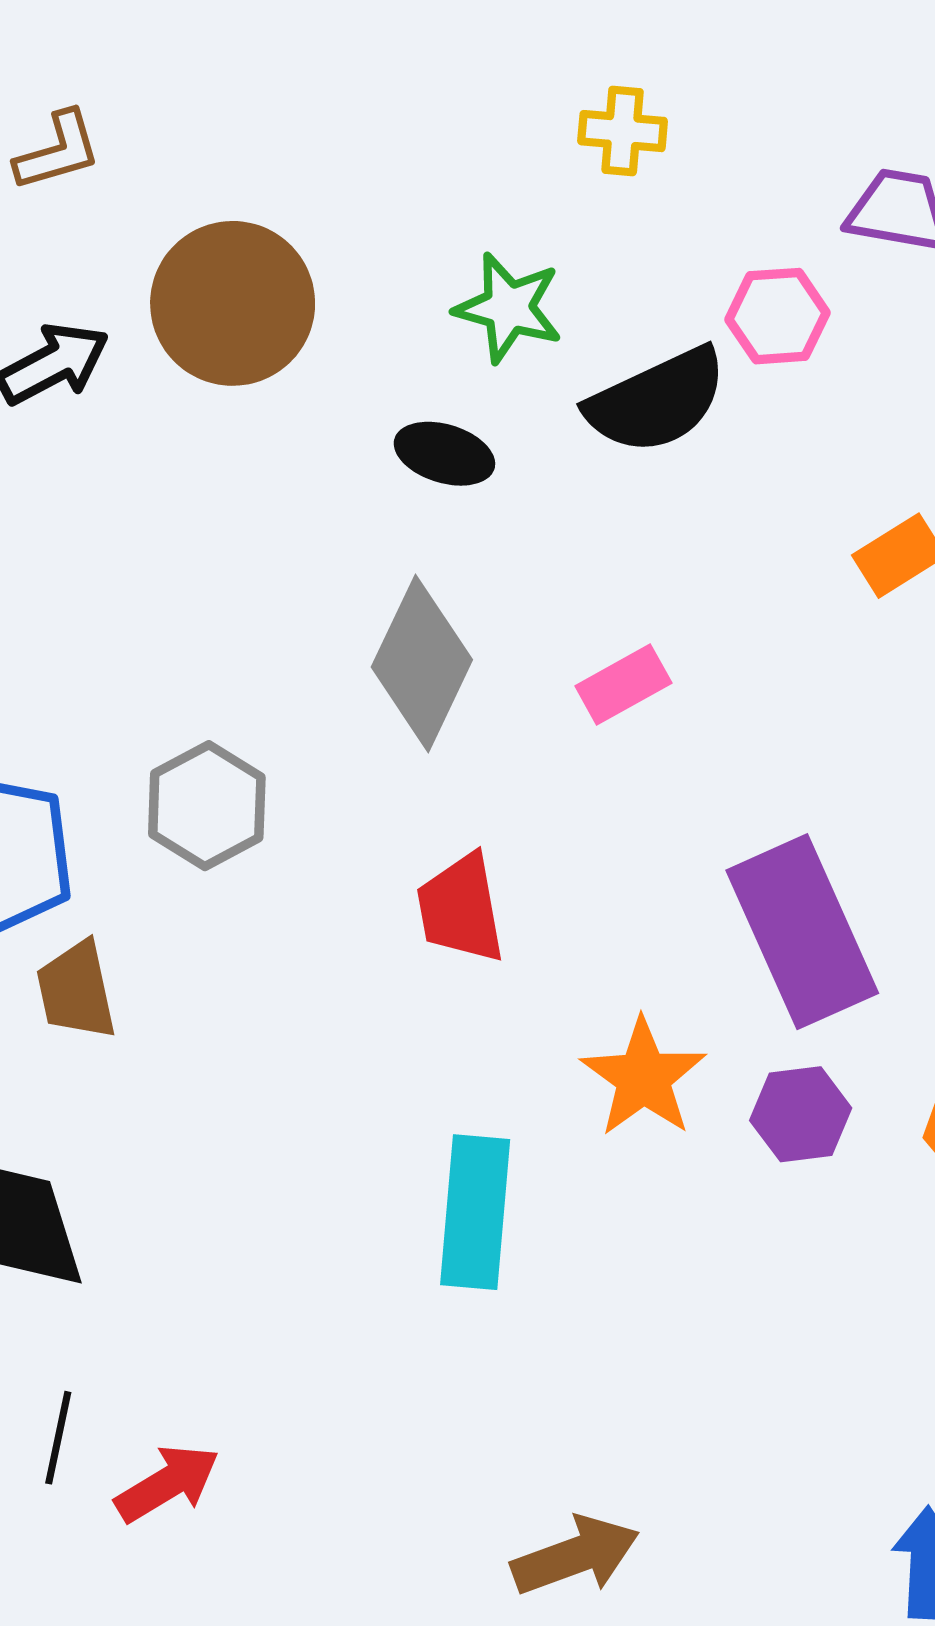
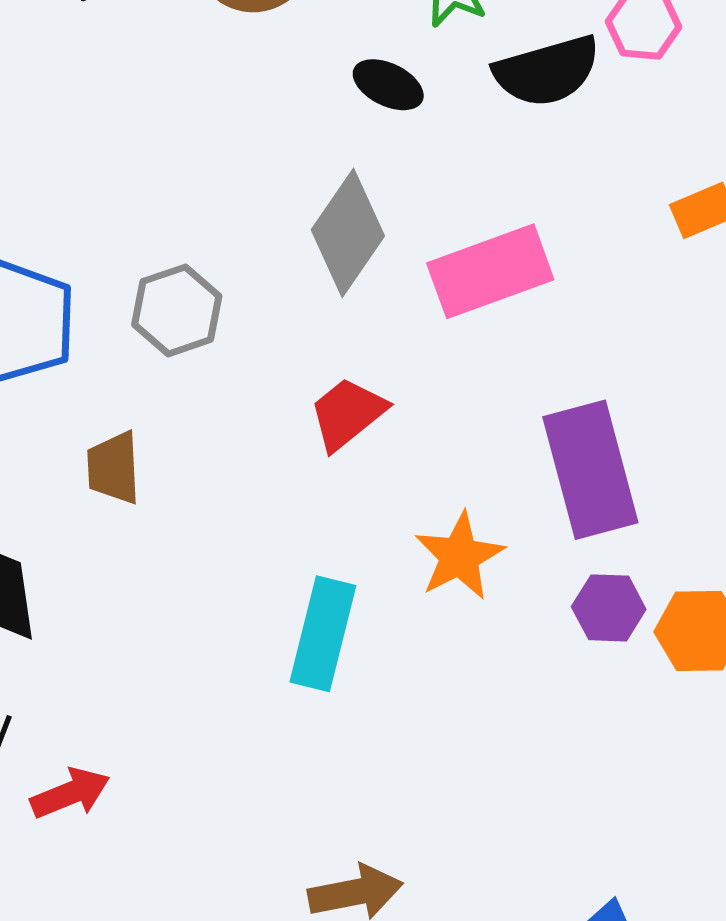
pink rectangle: (623, 684) -> (490, 271), size x1.8
red trapezoid: (461, 908) -> (347, 414), turned 52
brown trapezoid: (76, 990) -> (113, 468), moved
purple hexagon: (801, 1114) -> (609, 608), moved

